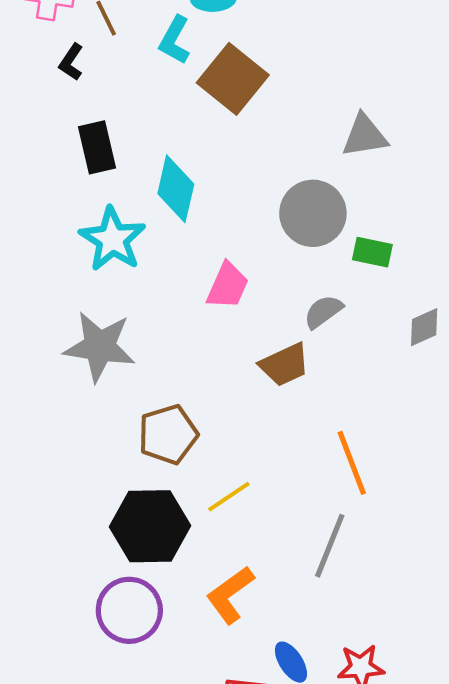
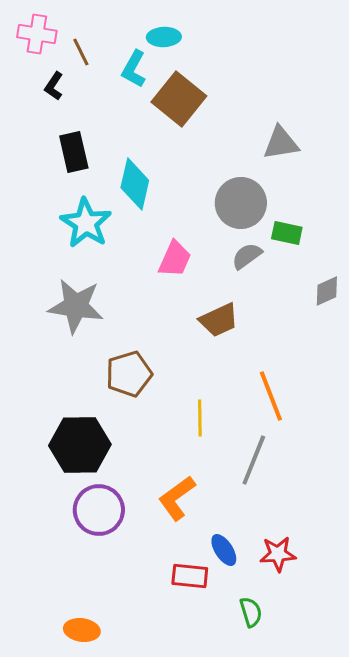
gray semicircle: (323, 312) -> (247, 256), moved
yellow line: (229, 497) -> (200, 418), moved, turned -57
black hexagon: (150, 526) -> (80, 445), moved

